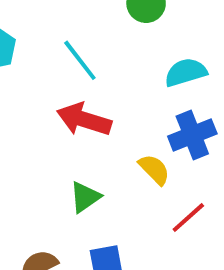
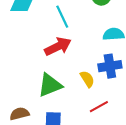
red arrow: (84, 119) -> (58, 46), turned 124
green triangle: (85, 197) -> (50, 85), size x1.5

